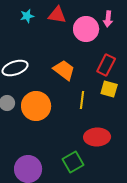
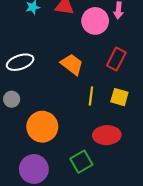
yellow square: (109, 89) -> (119, 97), moved
orange circle: (36, 106) -> (42, 127), moved

